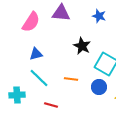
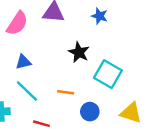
blue circle: (99, 87) -> (90, 112), moved

